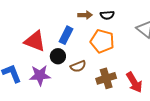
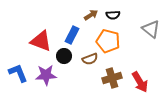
brown arrow: (85, 15) -> (91, 15), turned -32
brown semicircle: (78, 66) -> (90, 59), moved

